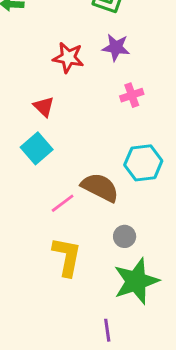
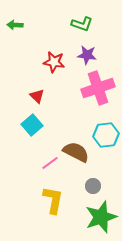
pink cross: (132, 95) -> (98, 88), size x2.0

